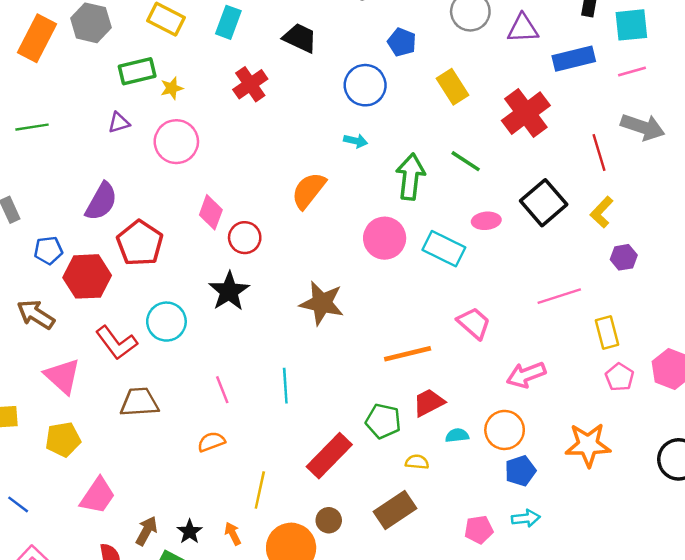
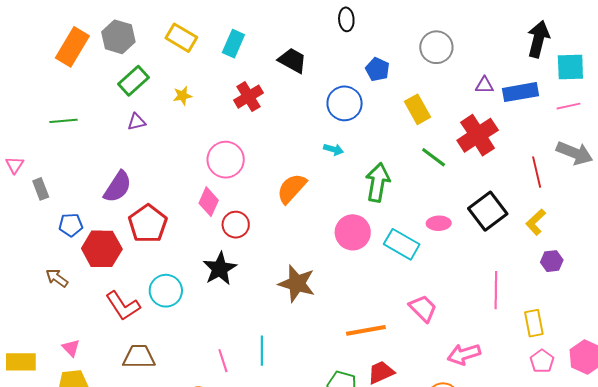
purple triangle: (523, 28) -> (484, 85), moved, size x0.7
green rectangle: (137, 71) -> (133, 81), moved, turned -32
pink circle: (176, 142) -> (226, 160), moved
green line: (466, 161) -> (434, 157), moved
pink line: (559, 296) -> (496, 290), turned -75
brown arrow: (36, 314) -> (57, 278), size x0.7
pink triangle: (62, 376) -> (71, 348), moved, size x0.6
pink line: (222, 390) -> (223, 361), moved

